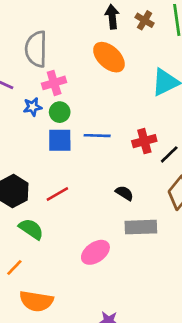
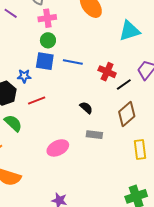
blue star: (33, 107) -> (24, 76), moved
red cross: (144, 141) -> (107, 72), turned 30
gray rectangle: (141, 227) -> (94, 135), size x0.7

